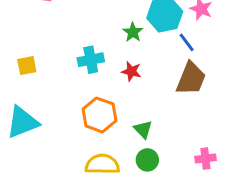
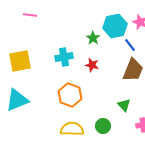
yellow square: (27, 66) -> (20, 61), size x1.6
green triangle: (143, 129) -> (124, 105), moved

